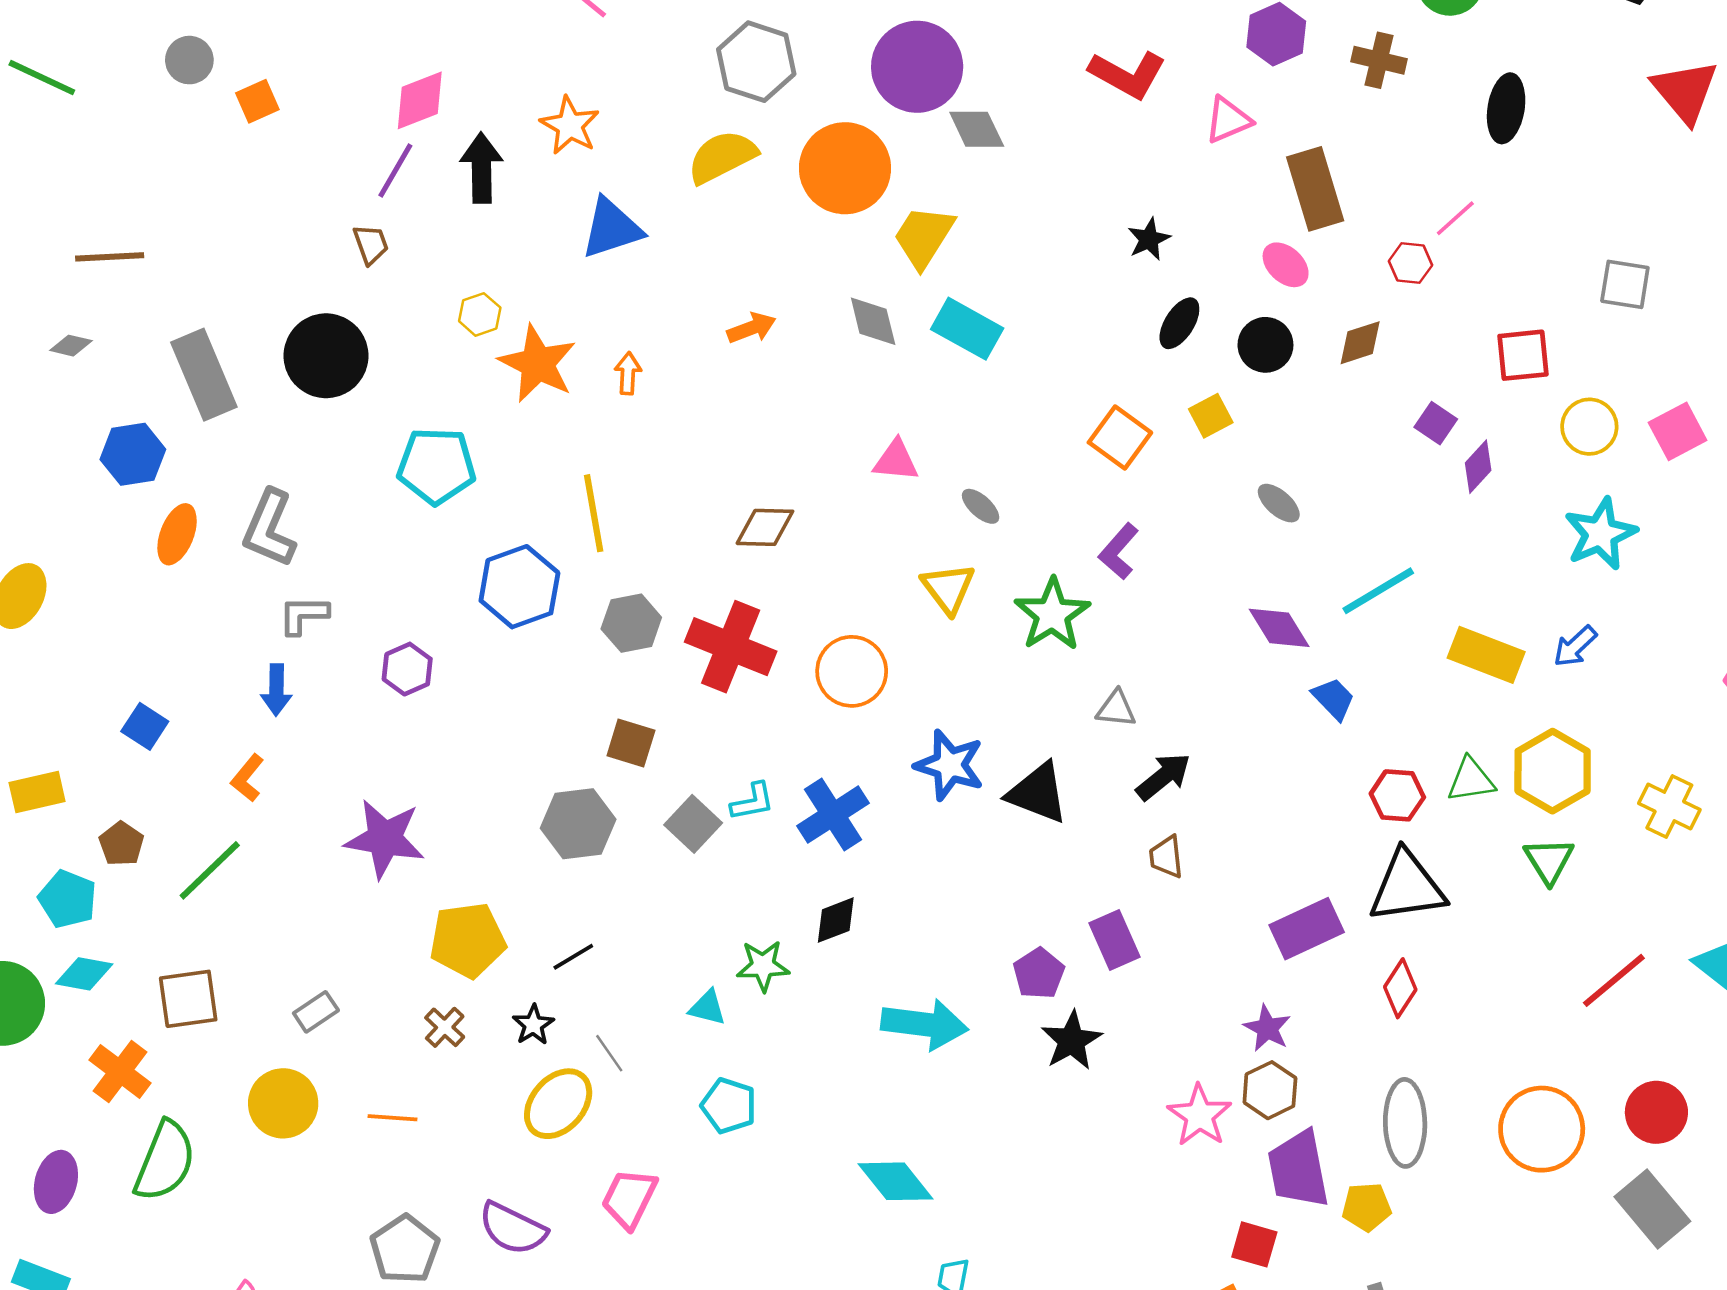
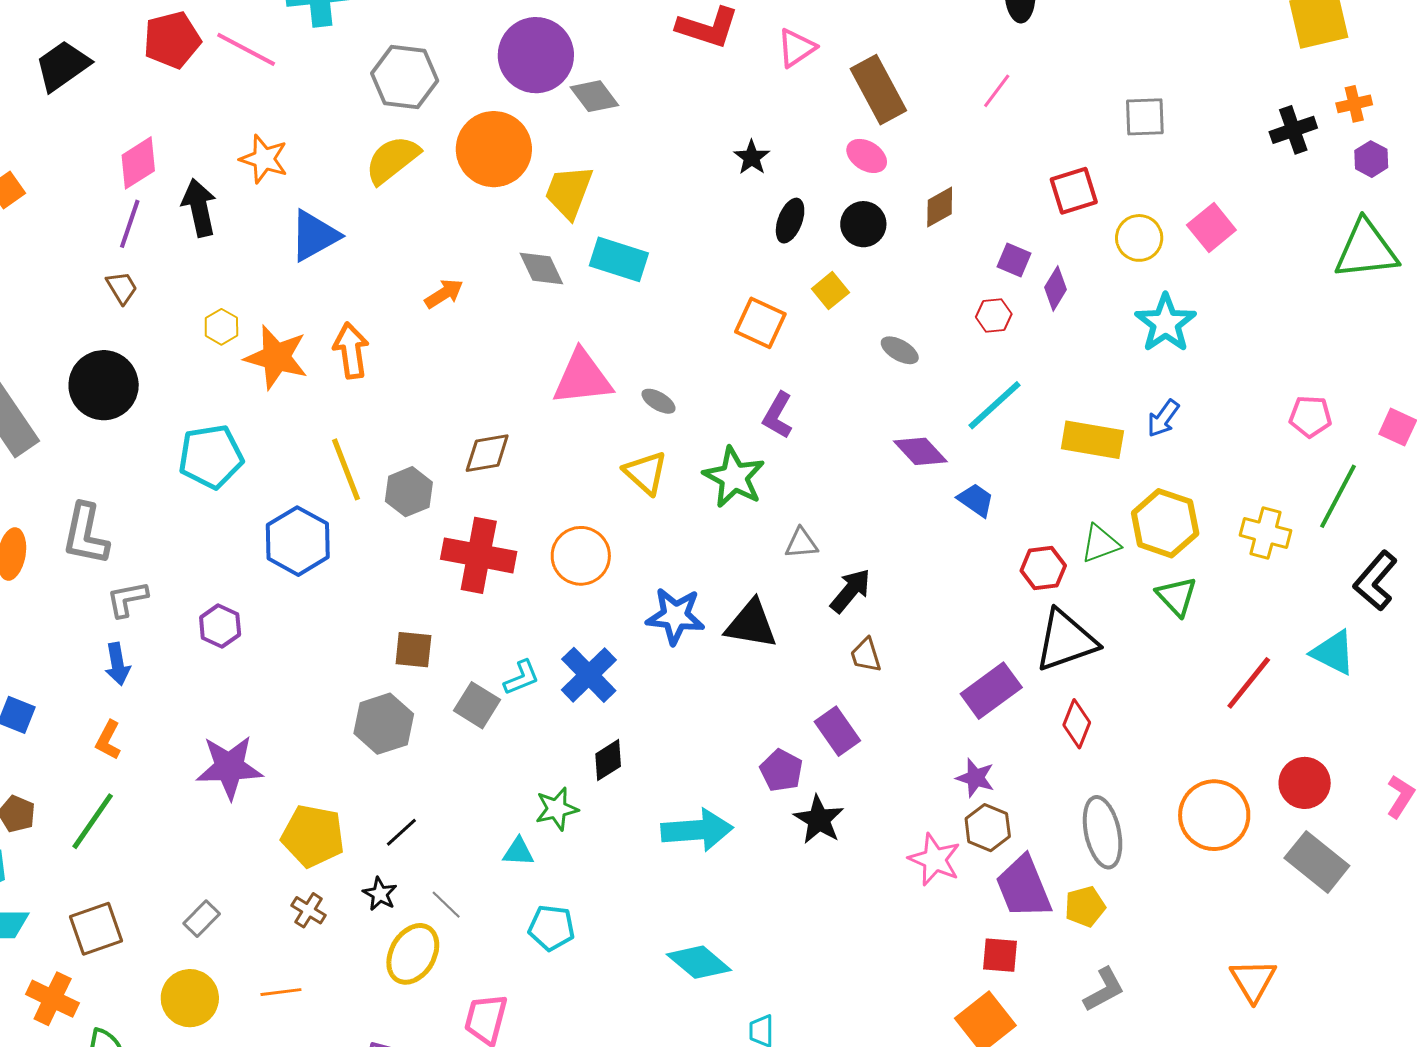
red hexagon: (1410, 263) -> (994, 315), moved
orange arrow: (628, 373) -> (351, 351), size x1.6
pink triangle: (896, 461) -> (582, 378), size x1.6
gray hexagon: (631, 623) -> (409, 492), moved
yellow pentagon: (468, 940) -> (313, 836), turned 30

